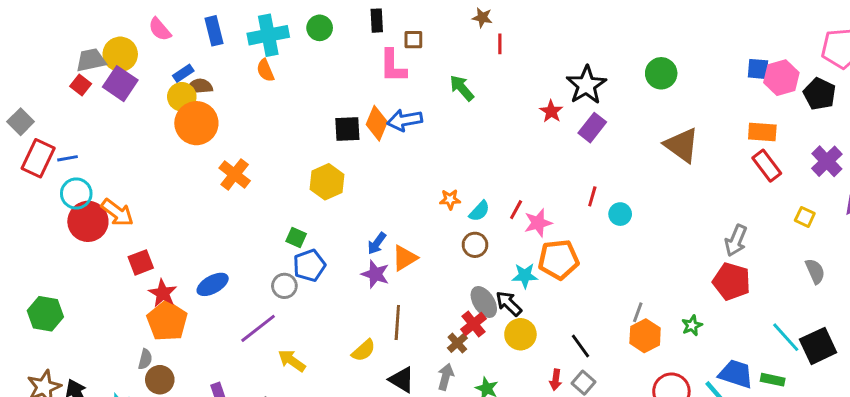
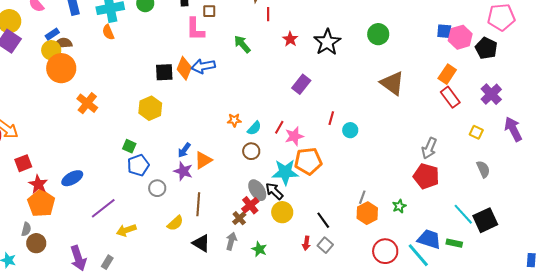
red star: (551, 111) -> (290, 39), moved
purple rectangle: (592, 128) -> (301, 84), moved
orange rectangle: (762, 132) -> (447, 74), turned -60
cyan star: (525, 276) -> (285, 172), size x1.5
gray circle: (284, 286) -> (157, 188), moved
yellow arrow: (292, 361) -> (126, 230), turned -54

